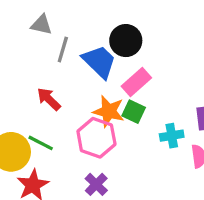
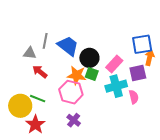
gray triangle: (41, 25) -> (30, 53), moved
black circle: (126, 41) -> (89, 58), moved
pink rectangle: (136, 82) -> (114, 64), moved
cyan cross: (172, 136) -> (116, 86), size x1.5

